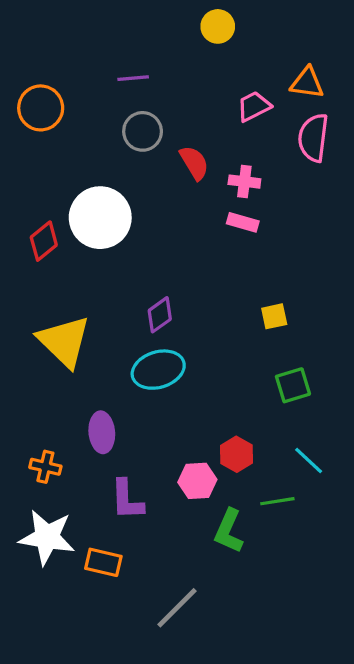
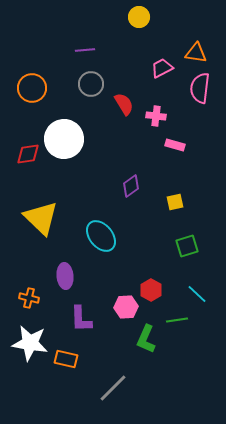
orange circle: (41, 108) -> (32, 88), moved
pink rectangle: (243, 222) -> (175, 145), moved
red diamond: (44, 241) -> (28, 154), turned 30
purple diamond: (160, 315) -> (131, 186), moved
cyan ellipse: (158, 370) -> (101, 236), turned 68

